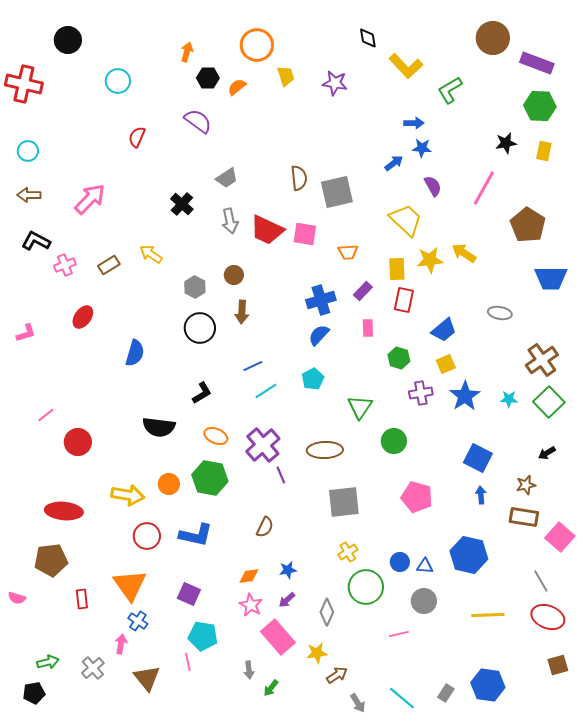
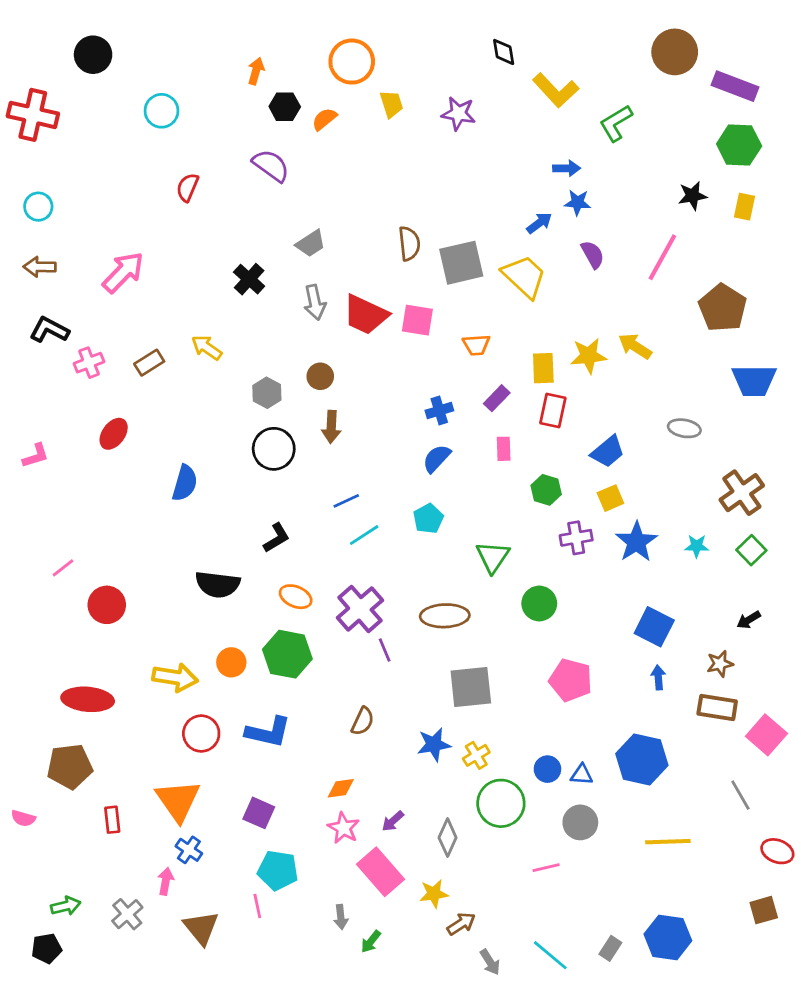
yellow trapezoid: (406, 220) -> (524, 276), moved
blue cross: (321, 300) -> (439, 411), size x0.7
green square: (549, 402) -> (751, 550), size x0.7
blue star: (288, 570) -> (434, 744), moved, size x1.4
red ellipse: (548, 617) -> (777, 851), moved, size x0.7

